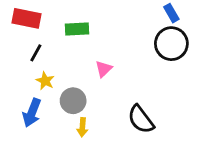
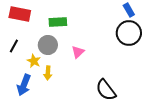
black line: (36, 53) -> (14, 46), moved
gray circle: (73, 101) -> (48, 45), moved
yellow arrow: (82, 127) -> (48, 73), moved

